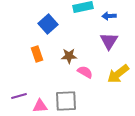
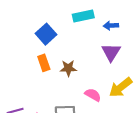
orange rectangle: (37, 54) -> (44, 63), moved
pink semicircle: (85, 72) -> (93, 95), moved

